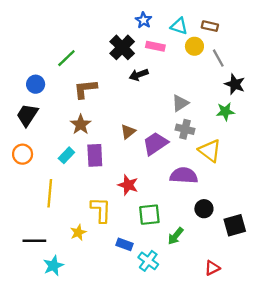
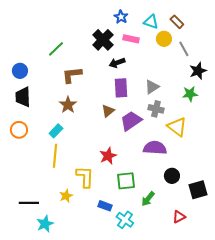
brown rectangle: (210, 26) -> (177, 22), turned 32
blue circle: (36, 84) -> (20, 71), moved
black star: (235, 84) -> (198, 71), turned 30
black trapezoid: (27, 115) -> (23, 97), turned -35
purple rectangle: (95, 155) -> (121, 88), moved
red star: (128, 185) -> (108, 156), turned 30
yellow line: (50, 193) -> (55, 156), moved
red triangle: (212, 268) -> (179, 217), moved

